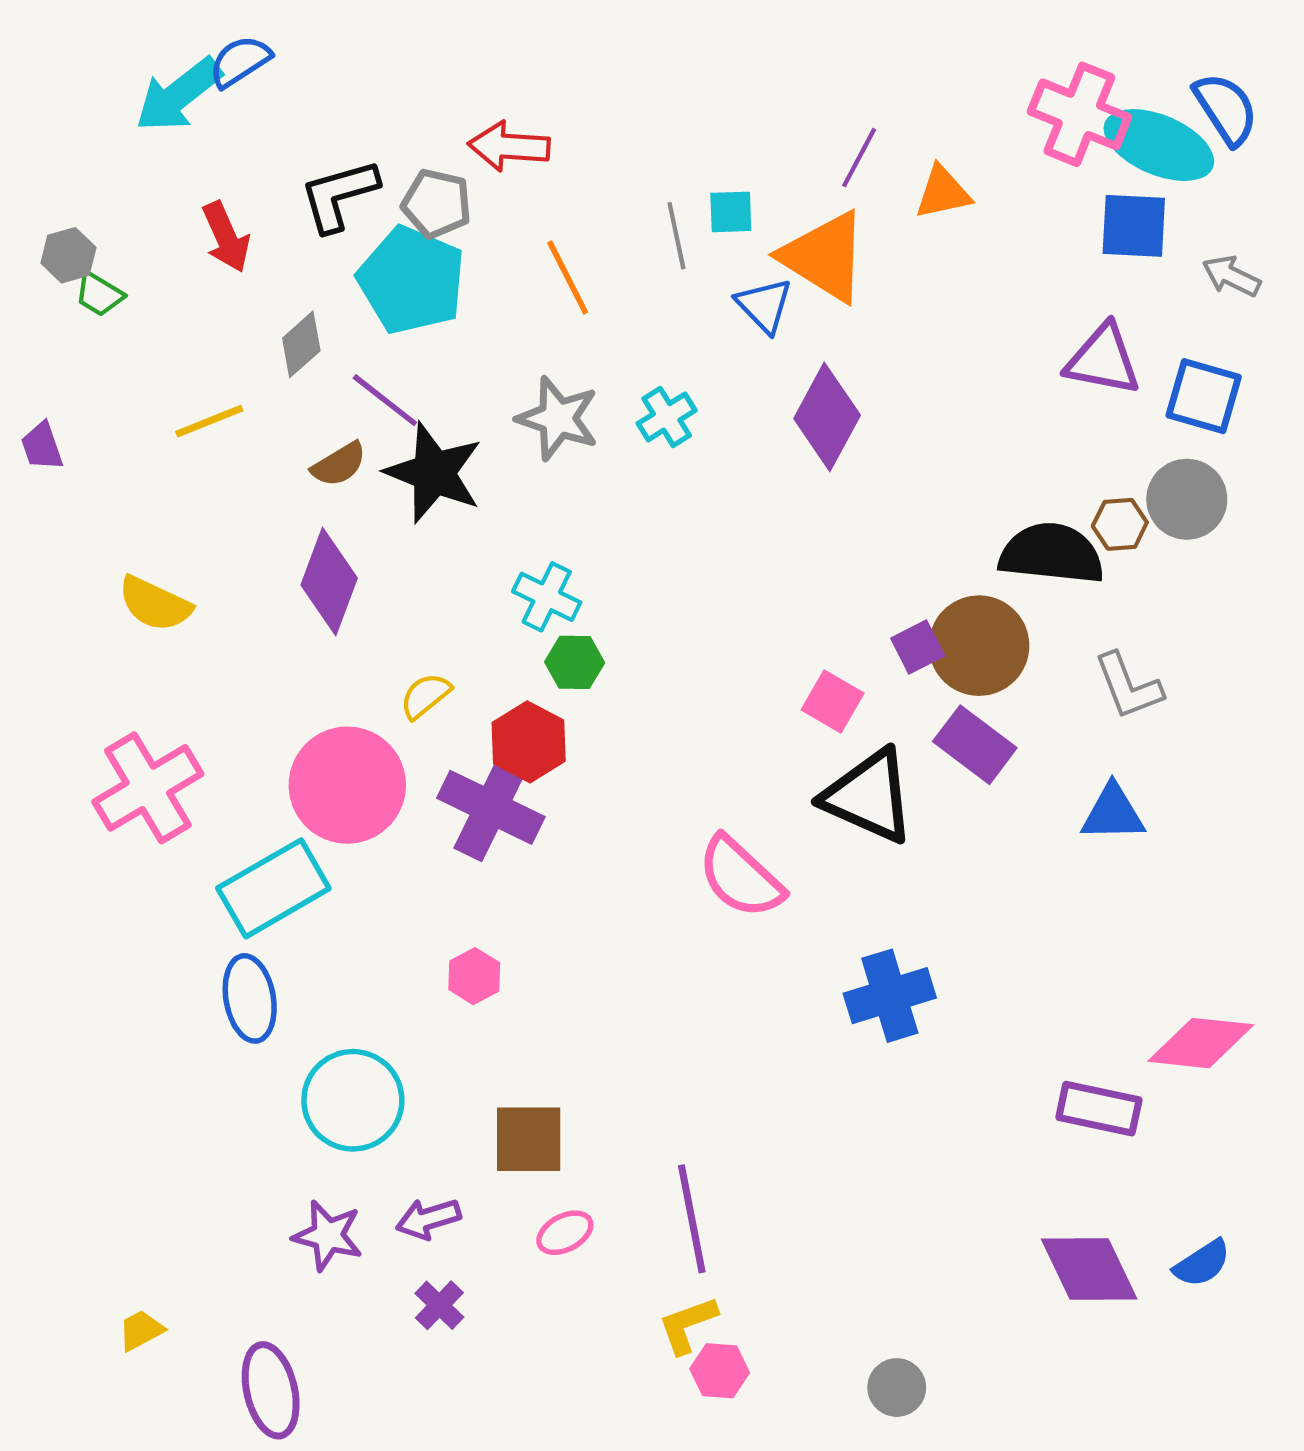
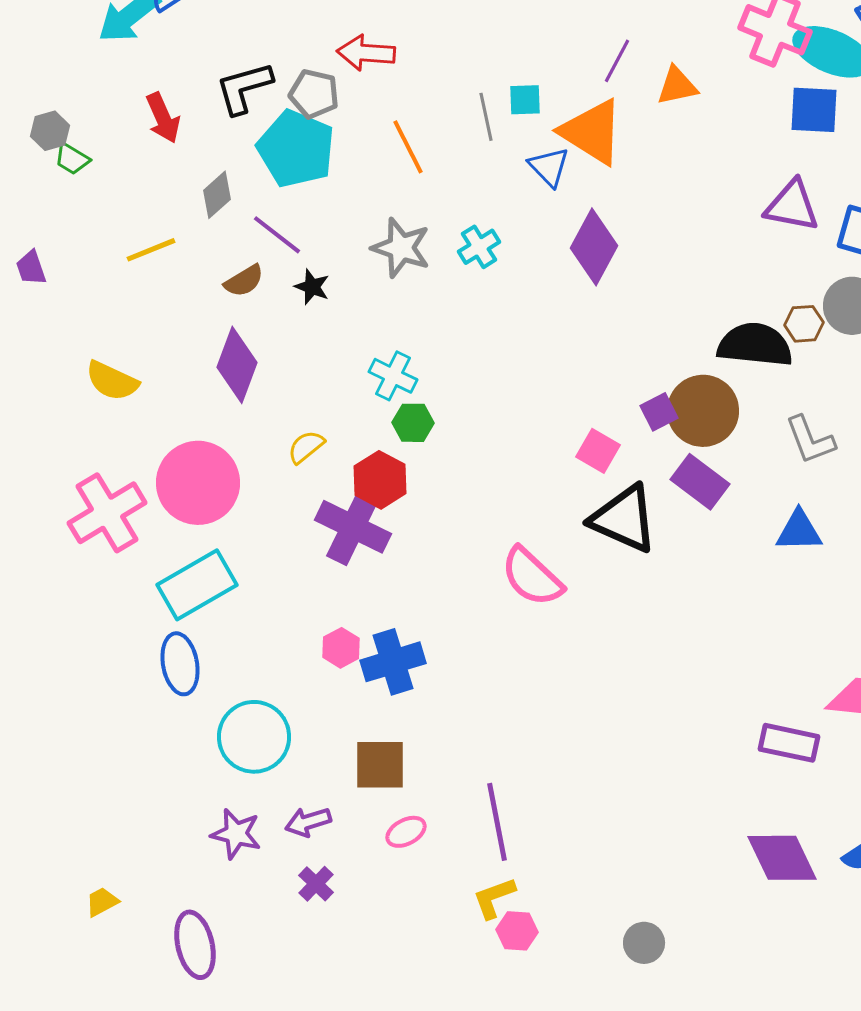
black star: (434, 473) -> (312, 287), size x0.5
pink circle: (347, 785) -> (198, 483), moved
blue cross: (890, 996) -> (393, 662), moved

